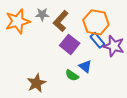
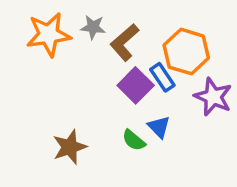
blue rectangle: (97, 40) -> (162, 77), moved

